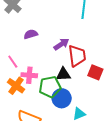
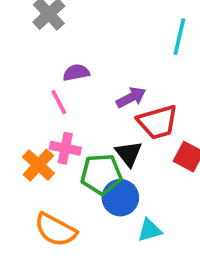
red trapezoid: (77, 56) -> (158, 122), turned 75
pink line: (13, 62) -> (59, 102), moved
black triangle: (63, 74) -> (129, 154), turned 49

